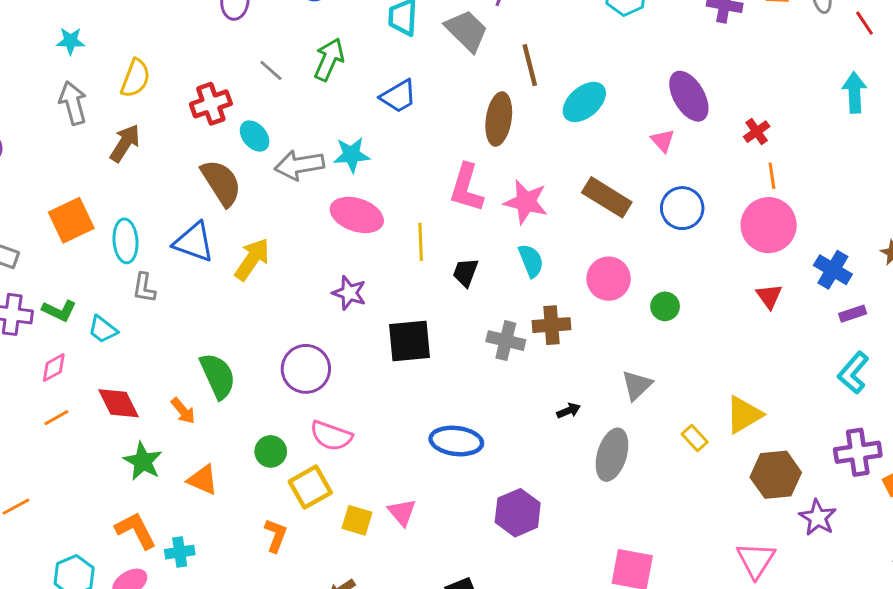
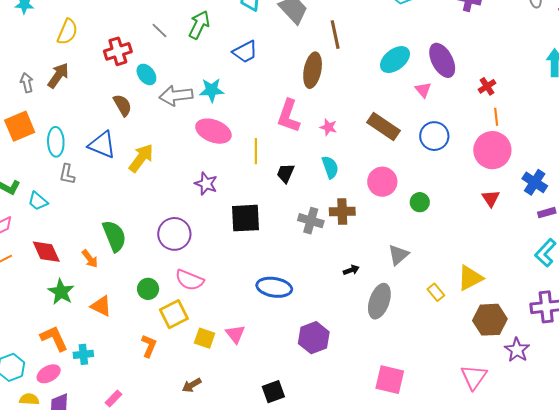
cyan ellipse: (584, 102) -> (395, 60), moved
gray arrow: (73, 103) -> (27, 83), moved, size x0.7
brown semicircle: (221, 183) -> (122, 105), size x0.7
pink star: (526, 202) -> (328, 127), size x0.6

